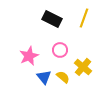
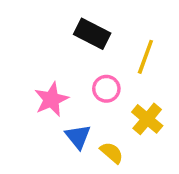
yellow line: (84, 18) -> (145, 57), moved
yellow semicircle: (63, 77) -> (112, 153), moved

